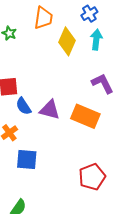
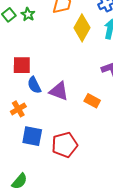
orange rectangle: (85, 116) -> (92, 101), size x0.6
red pentagon: (92, 177) -> (65, 145), moved

